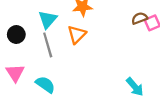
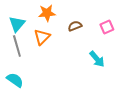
brown semicircle: (139, 18) -> (75, 26), moved
cyan arrow: (135, 87) -> (97, 59), moved

